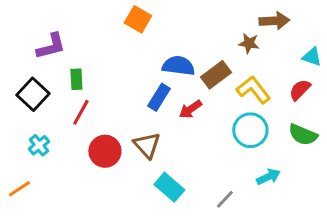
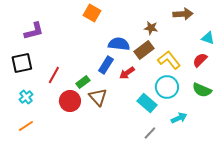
brown star: (249, 43) -> (151, 28), moved
green rectangle: (76, 79) -> (83, 82), moved, turned 56
black square: (33, 94) -> (22, 63), turned 35
cyan rectangle: (169, 187) -> (147, 103), moved
orange line: (19, 189) -> (26, 126), moved

